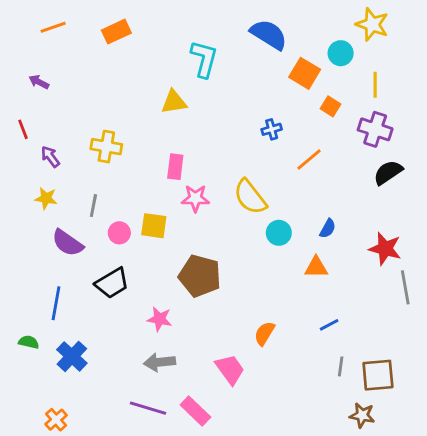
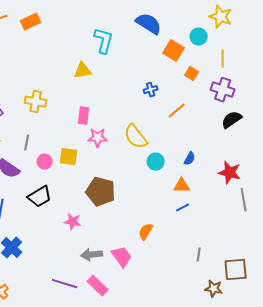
orange rectangle: (116, 32) -> (31, 22), moved
blue line: (329, 325) -> (183, 208), moved
gray arrow: (160, 362) -> (92, 255), moved
brown square: (378, 375) -> (236, 270), moved

